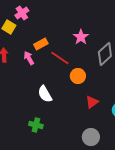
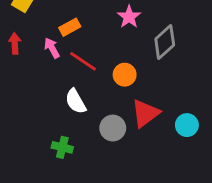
red line: (60, 58) -> (83, 61), moved
red triangle: (92, 102) -> (145, 113), size x1.5
gray circle: (91, 137) -> (113, 128), moved

